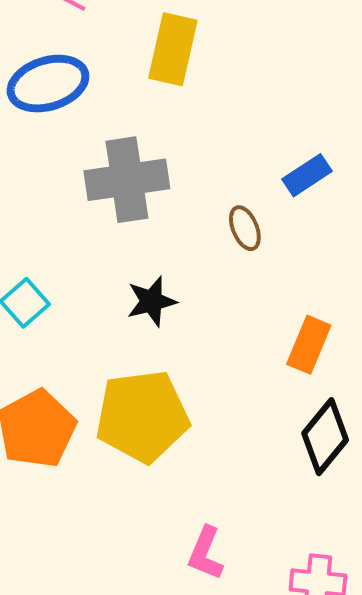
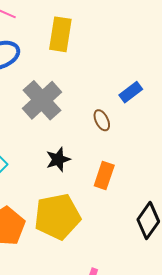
gray cross: (127, 180) -> (42, 100), turned -30
orange rectangle: (309, 345) -> (104, 176), moved

